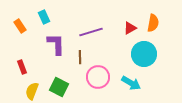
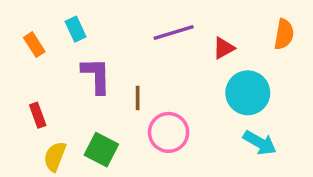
orange semicircle: (153, 23) -> (284, 34), moved
purple line: (91, 32) -> (174, 33), moved
cyan arrow: (131, 83) -> (260, 143), moved

